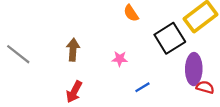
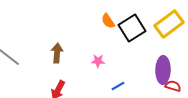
black square: (170, 38) -> (132, 28), moved

